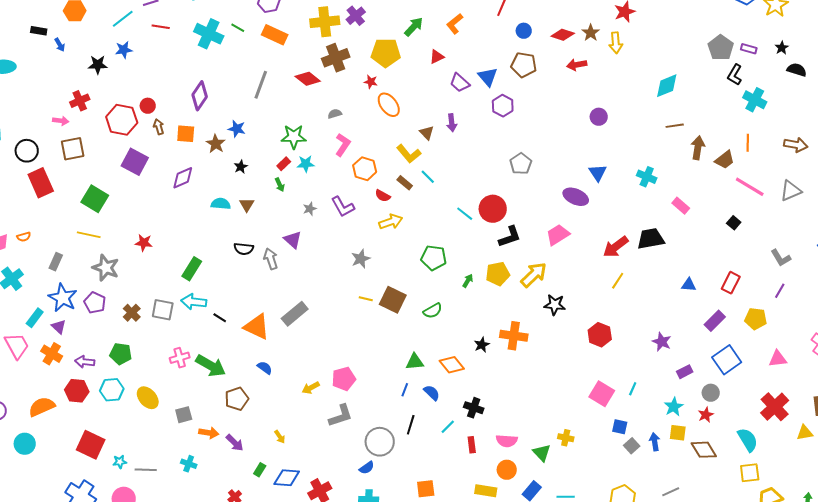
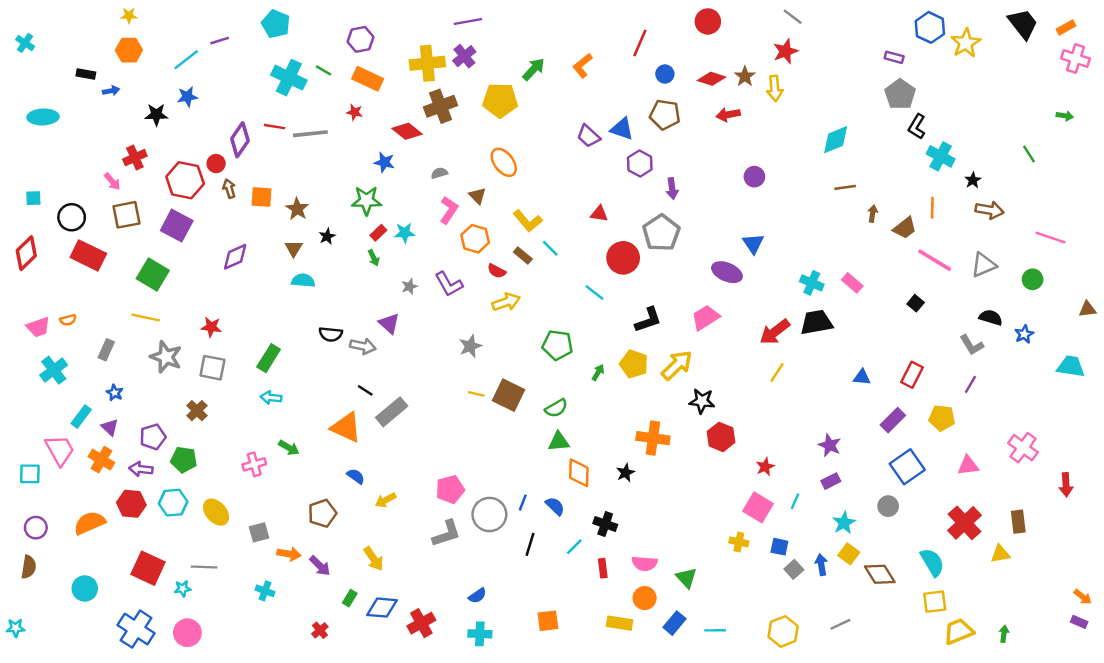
red line: (161, 27) -> (275, 127), moved
blue arrow: (60, 45) -> (111, 91), turned -72
black star: (782, 48) -> (973, 180), moved
purple rectangle: (749, 49) -> (894, 57), moved
red triangle: (437, 57) -> (599, 214), moved, turned 35
black semicircle: (797, 70) -> (991, 318), moved
blue triangle: (488, 77) -> (622, 129), turned -30
red star: (371, 82) -> (355, 112), moved
gray line: (261, 85) -> (310, 134), moved, turned 64
purple diamond: (200, 96) -> (240, 140), moved
pink arrow: (61, 121) -> (112, 181), turned 42
purple arrow: (452, 123) -> (672, 189), moved
blue star: (237, 129) -> (384, 162), moved
brown triangle: (427, 133) -> (477, 196), moved
green star: (294, 137) -> (366, 201), moved
brown arrow: (698, 148) -> (873, 214), size x0.6
purple square: (135, 162) -> (177, 226), moved
gray pentagon: (521, 164) -> (661, 233), size x1.4
cyan cross: (647, 177) -> (812, 283), moved
purple diamond: (183, 178) -> (235, 257), moved
red rectangle: (41, 183) -> (88, 255), turned -40
brown triangle: (247, 205) -> (294, 248), moved
red circle: (493, 209) -> (623, 258), moved
gray arrow: (271, 259) -> (363, 346), turned 120
yellow pentagon: (498, 274) -> (634, 364), turned 30
blue star: (63, 298) -> (115, 393), size x0.5
cyan arrow: (194, 302) -> (271, 397), size x0.7
purple pentagon: (95, 303) -> (153, 437), moved, turned 30
gray square: (163, 310) -> (212, 368), moved
black line: (220, 318) -> (365, 390), moved
red hexagon: (600, 335) -> (721, 437), moved
black star: (482, 345) -> (625, 473), moved
green triangle: (415, 362) -> (559, 442), moved
orange diamond: (452, 365) -> (579, 473), turned 40
green arrow: (211, 366) -> (289, 448), moved, size x0.6
purple rectangle: (685, 372) -> (831, 481), moved
yellow arrow: (311, 388) -> (386, 500), moved
red star: (706, 415) -> (765, 467), moved
yellow square: (678, 433) -> (849, 554), turned 30
yellow arrow: (280, 437) -> (374, 559), size x1.5
yellow cross: (566, 438) -> (739, 542), moved
gray circle: (380, 442) -> (489, 514), moved
cyan circle: (25, 444) -> (85, 588), moved
gray line: (146, 470) -> (204, 567), moved

